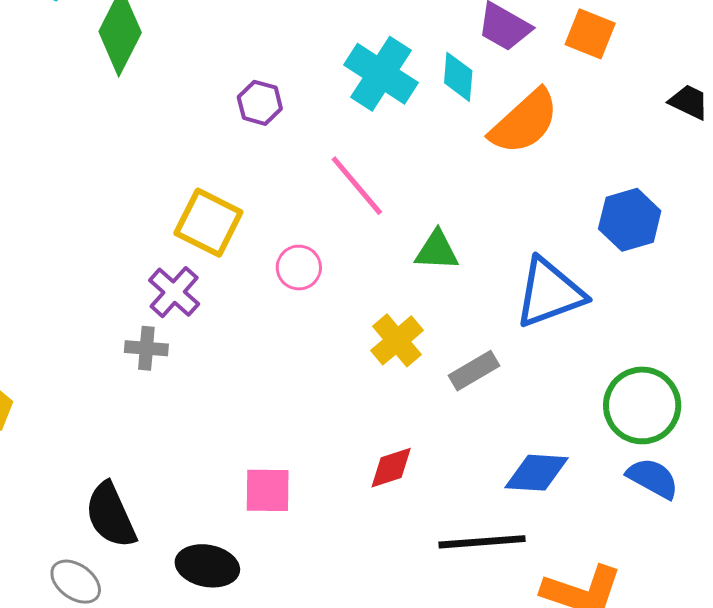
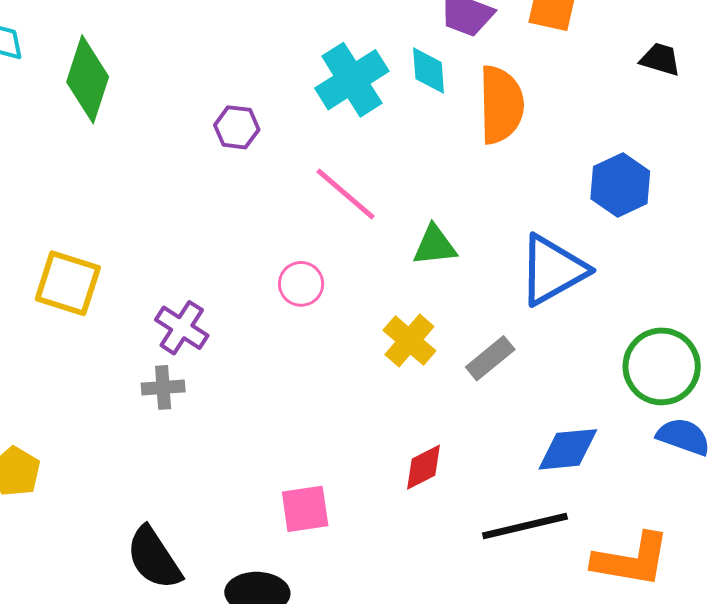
cyan cross: (381, 74) -> (352, 80), turned 34
orange semicircle: (524, 122) -> (501, 105), turned -40
yellow square: (208, 223) -> (68, 283), moved

